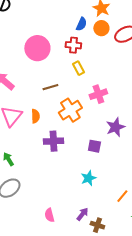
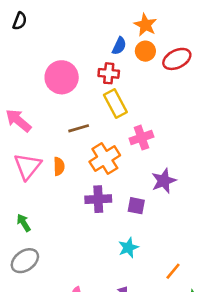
yellow rectangle: (78, 68) -> (115, 103), size x1.5
purple cross: (53, 141) -> (98, 199), moved

